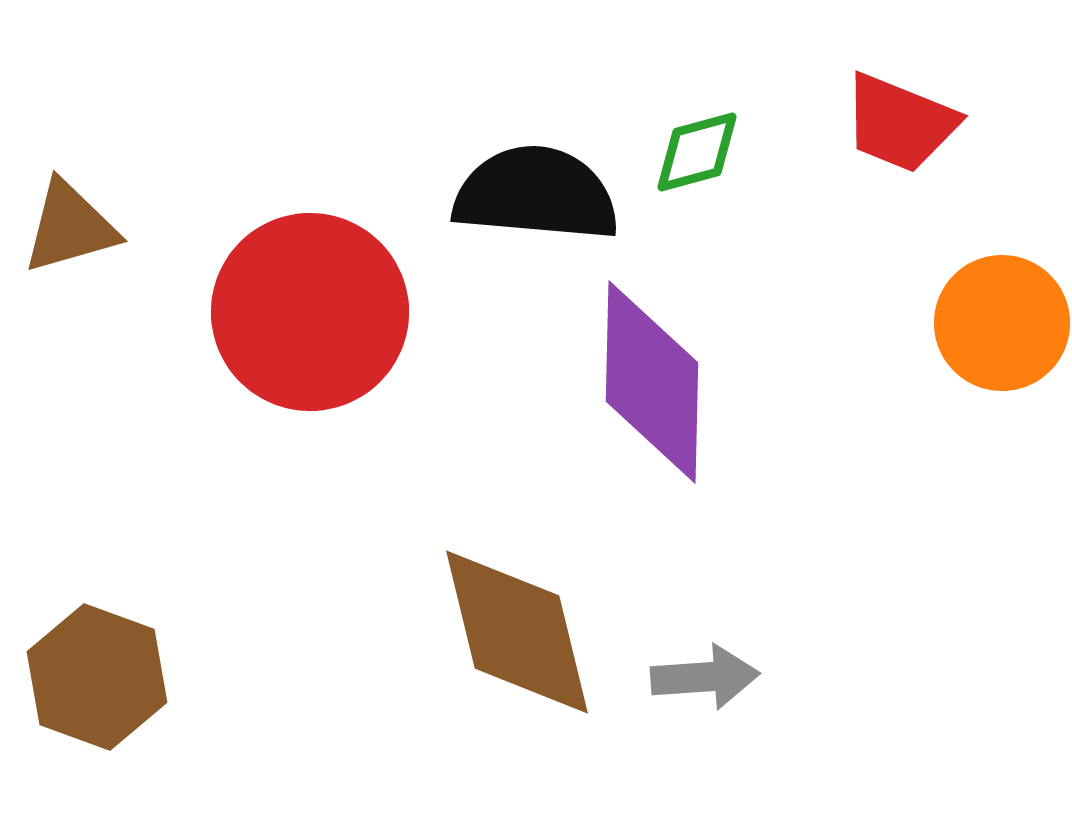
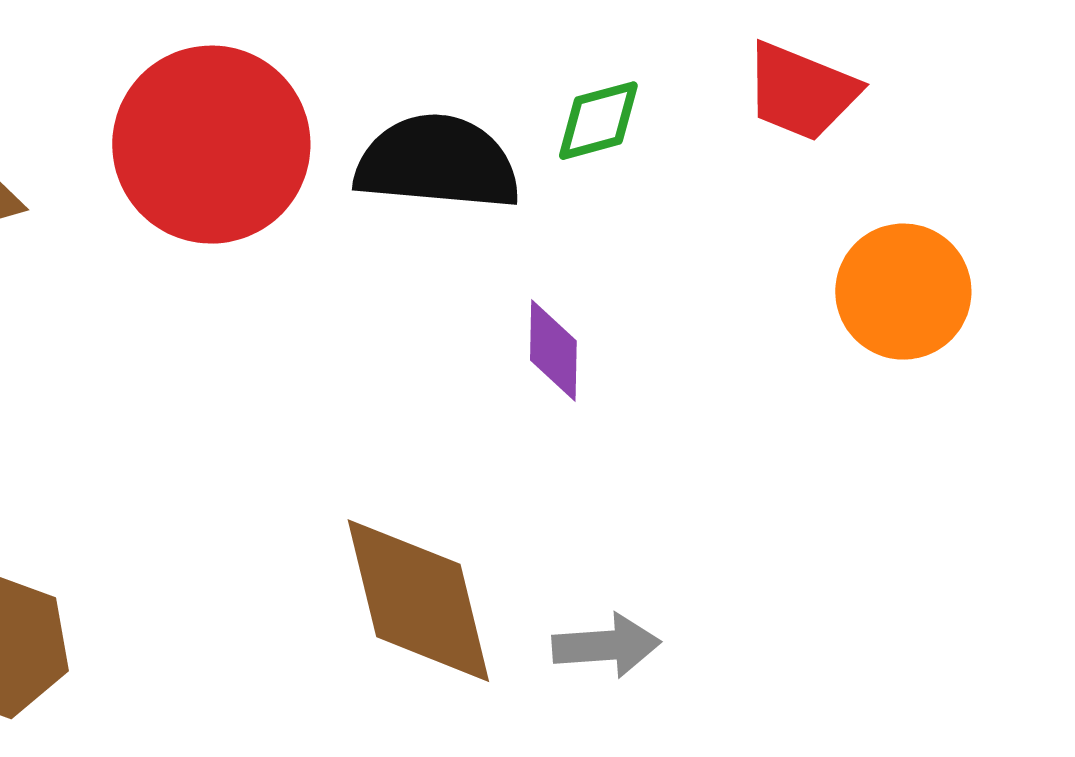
red circle: (310, 312) -> (211, 145), moved
purple diamond: (652, 382) -> (553, 351), size x0.5

